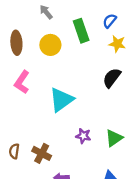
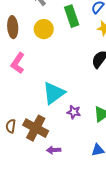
cyan triangle: (61, 100) -> (54, 93), moved
brown cross: (42, 153) -> (36, 128), size x1.4

